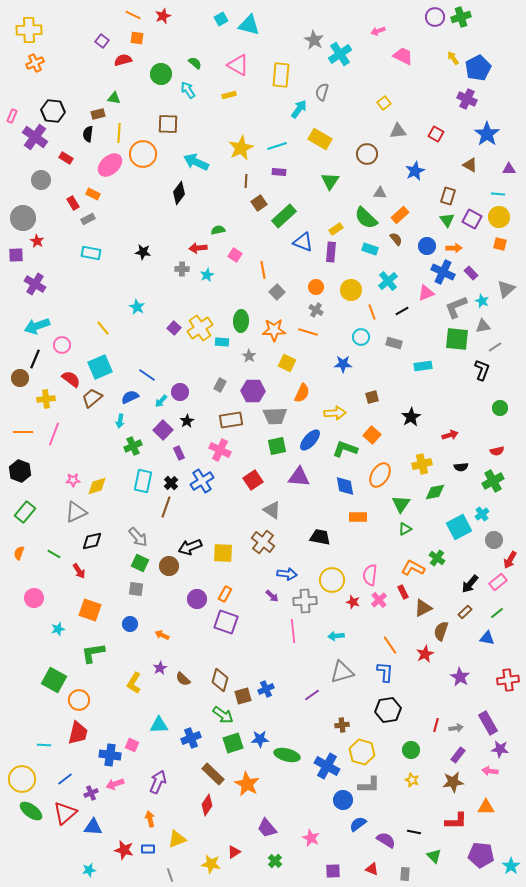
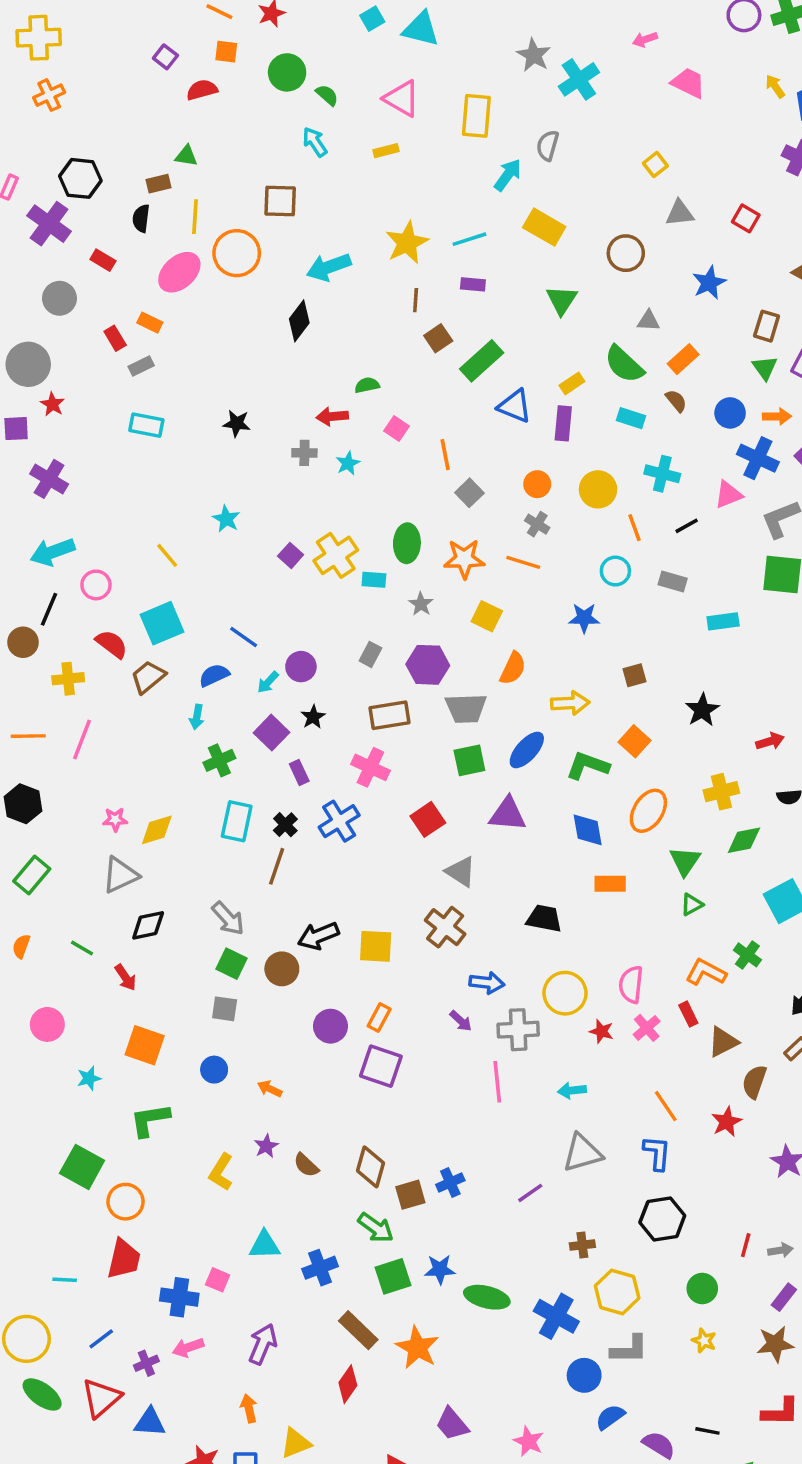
green circle: (161, 74) -> (287, 72), moved
cyan arrow: (196, 162) -> (329, 267), turned -45
cyan cross: (388, 281) -> (662, 474), turned -36

